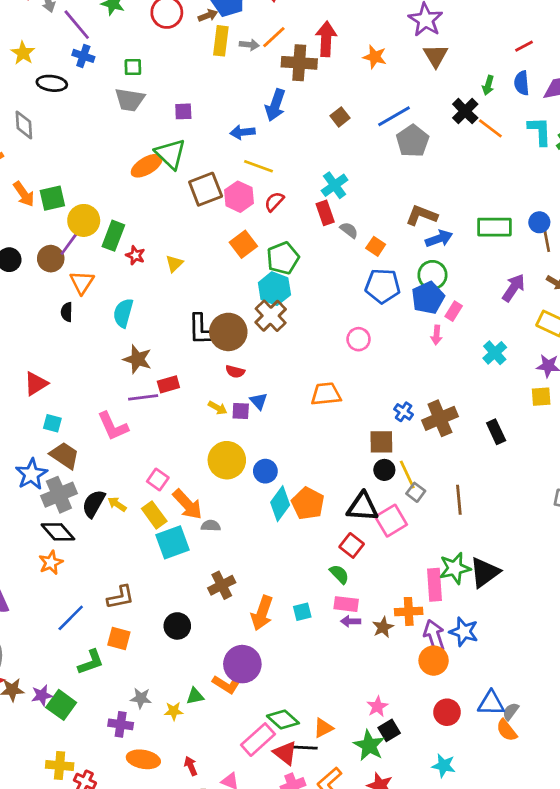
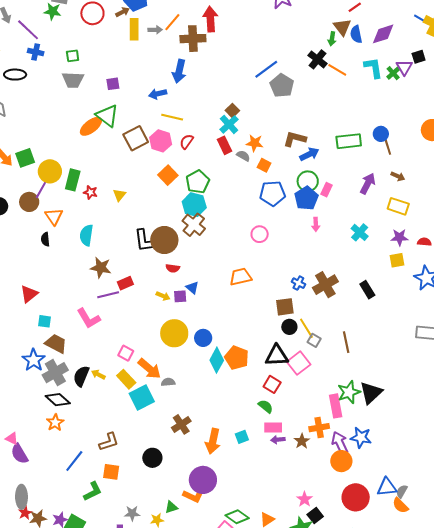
brown triangle: (436, 56) -> (342, 27), moved
orange star: (375, 57) -> (255, 143), moved
brown square: (340, 117) -> (232, 111), moved
pink rectangle: (454, 311) -> (327, 190), moved
red circle: (447, 712) -> (356, 497), size x1.4

